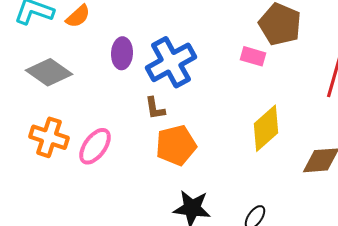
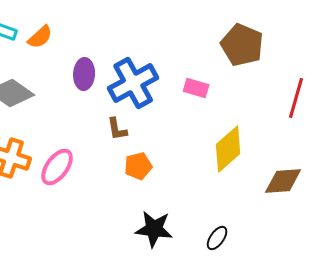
pink rectangle: (253, 56) -> (196, 88), moved
orange pentagon: (176, 145) -> (138, 166), size x0.7

